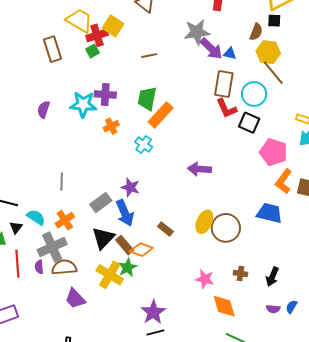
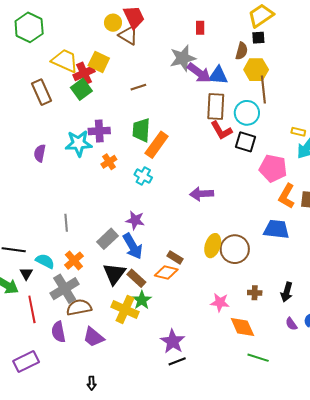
green square: (92, 51) -> (81, 89), size x1.5
blue triangle: (230, 53) -> (218, 75), size x1.5
brown line: (273, 73) -> (263, 90), turned 40
orange diamond: (141, 250) -> (166, 273), moved
purple semicircle: (39, 267) -> (58, 332), moved, size x1.5
purple semicircle: (273, 309) -> (291, 324), turned 56

